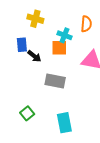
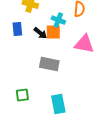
black arrow: (34, 56) -> (40, 33), moved
green square: (27, 113) -> (22, 95), turned 32

